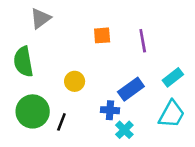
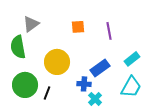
gray triangle: (40, 18) -> (31, 24), moved
yellow circle: (75, 81) -> (57, 62), size x1.6

